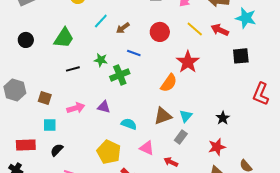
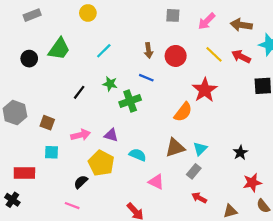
cyan line: (101, 21) -> (104, 51), moved
brown arrow: (123, 28) -> (149, 50), moved, turned -64
green trapezoid: (64, 38) -> (59, 49), moved
black line: (73, 69) -> (79, 92), turned -40
red star: (217, 147) -> (252, 183), moved
black semicircle: (57, 150) -> (81, 182), moved
yellow pentagon: (109, 152) -> (101, 163), moved
red arrow: (171, 162) -> (199, 198), moved

